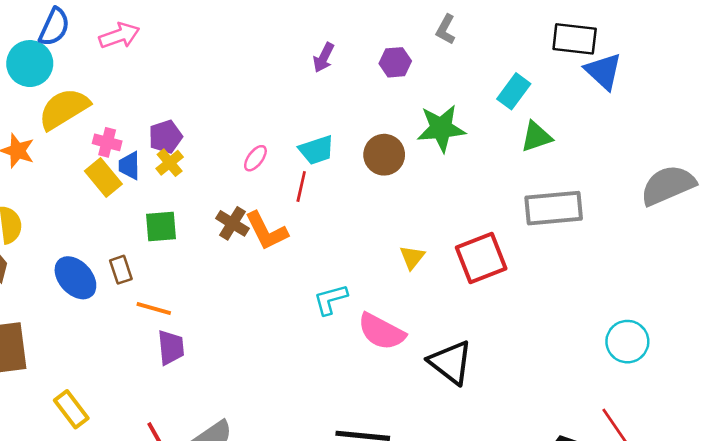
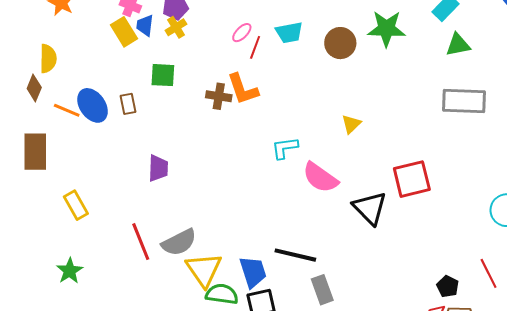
red line: (301, 186) -> (255, 47), moved
brown cross: (232, 223) -> (219, 96), moved, turned -30
red square: (481, 258) -> (412, 179), moved
orange line: (154, 308) -> (67, 110), moved

